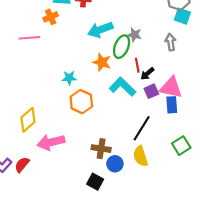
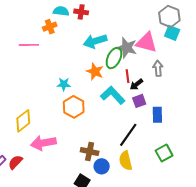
gray star: (134, 35) -> (127, 48), size x1.5
gray arrow: (171, 42) -> (158, 68), moved
pink triangle: (171, 87) -> (146, 42), moved

